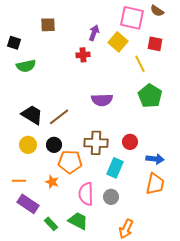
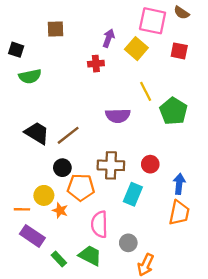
yellow line: (140, 64) -> (146, 91), moved
yellow circle: (28, 145) -> (44, 195), moved
blue arrow: (155, 159) -> (179, 184), turned -90
gray circle: (111, 197) -> (128, 243), moved

